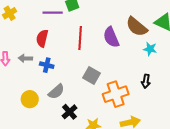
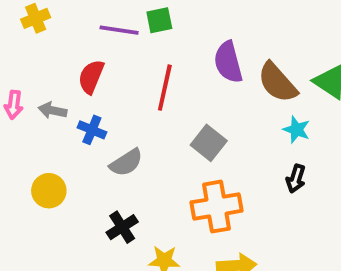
purple semicircle: (111, 37) -> (228, 62), moved
gray square: (91, 75) -> (209, 143), moved
black arrow: (146, 81) -> (296, 179), moved
gray semicircle: (56, 92) -> (126, 163), moved

